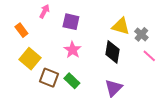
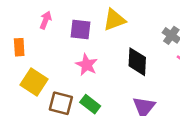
yellow triangle: (121, 26) -> (114, 20), moved, turned -30
orange rectangle: (21, 30) -> (19, 47), turned 40

